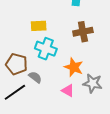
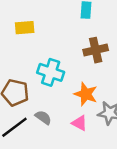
yellow rectangle: (39, 26) -> (25, 28), moved
gray semicircle: (35, 77) -> (43, 117), moved

